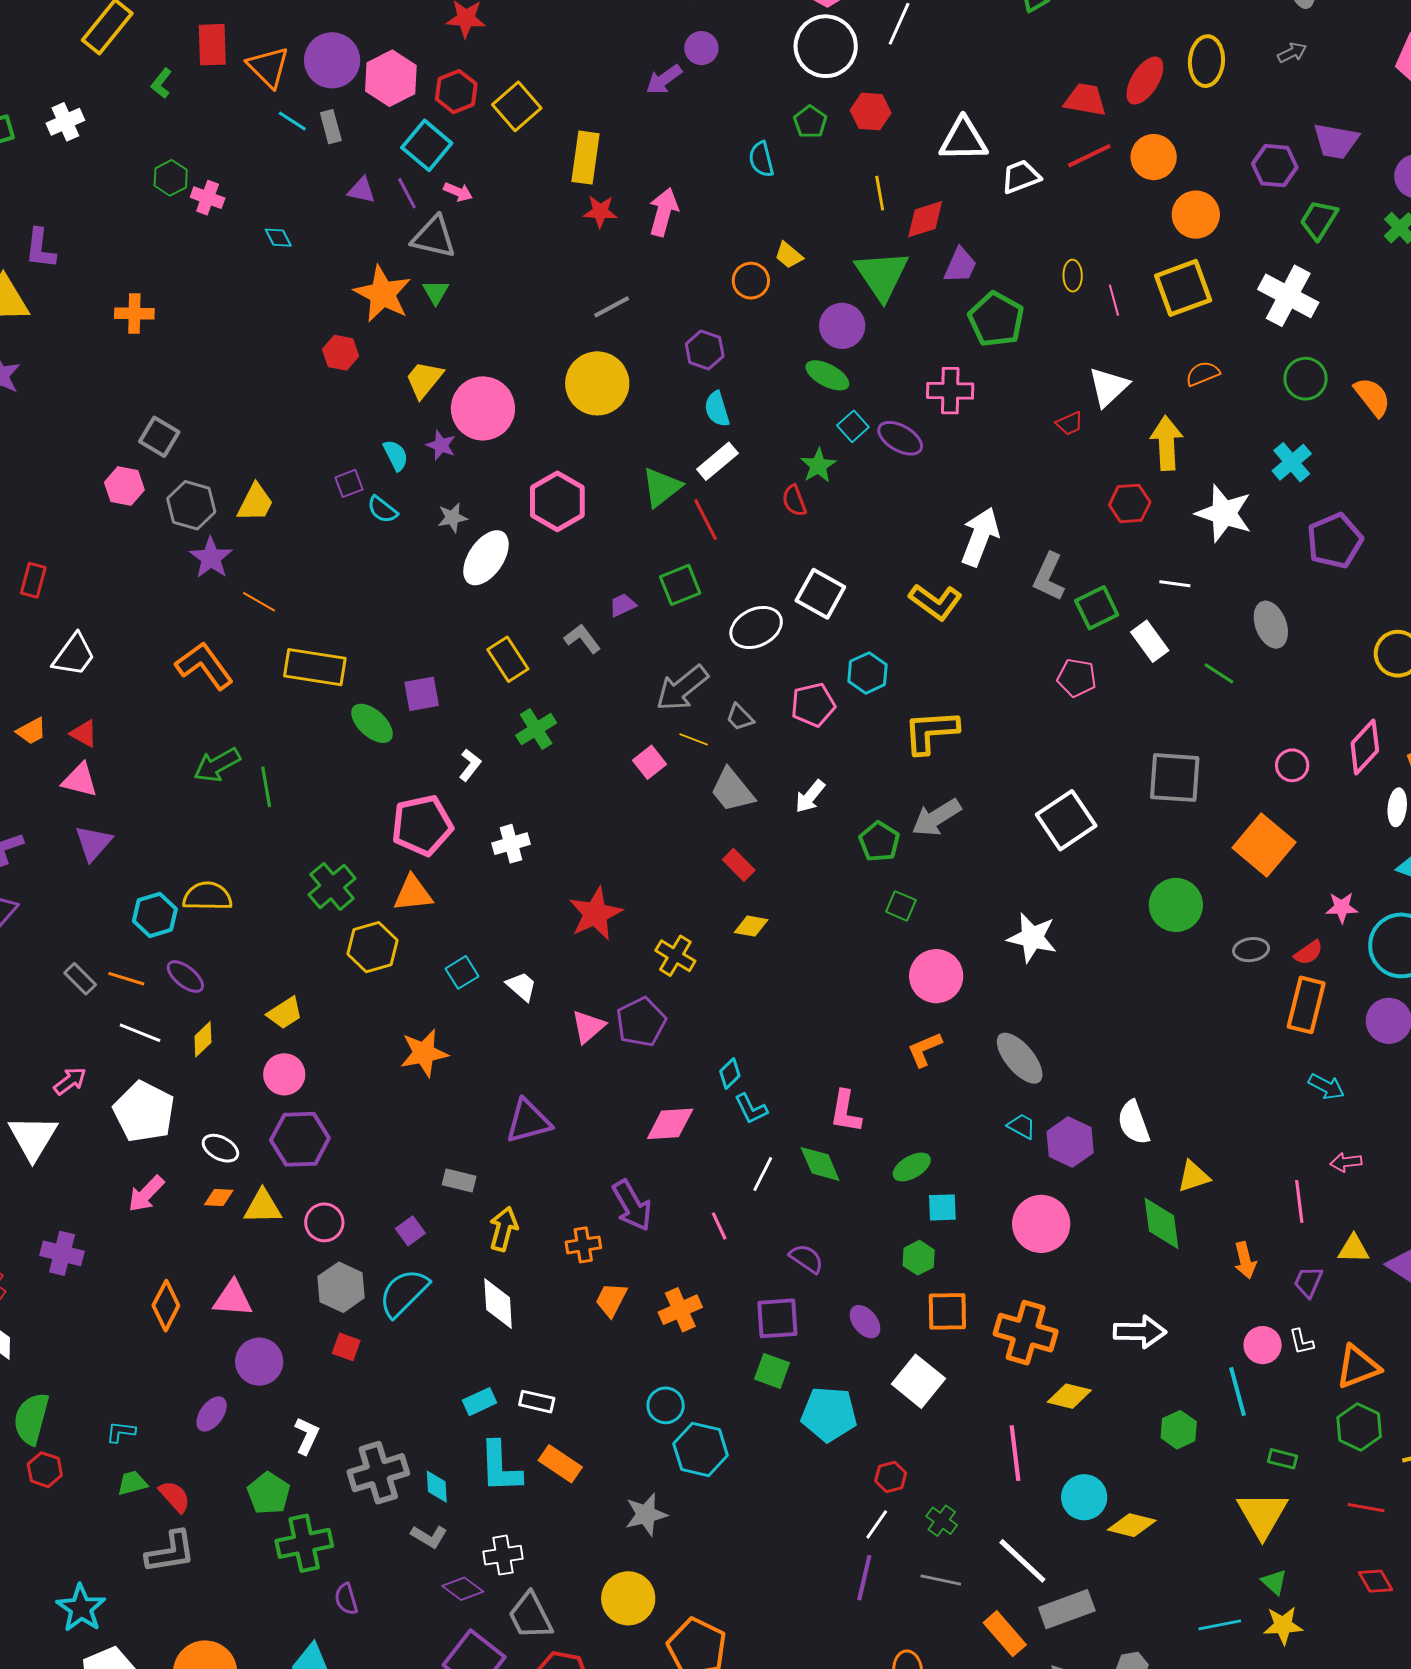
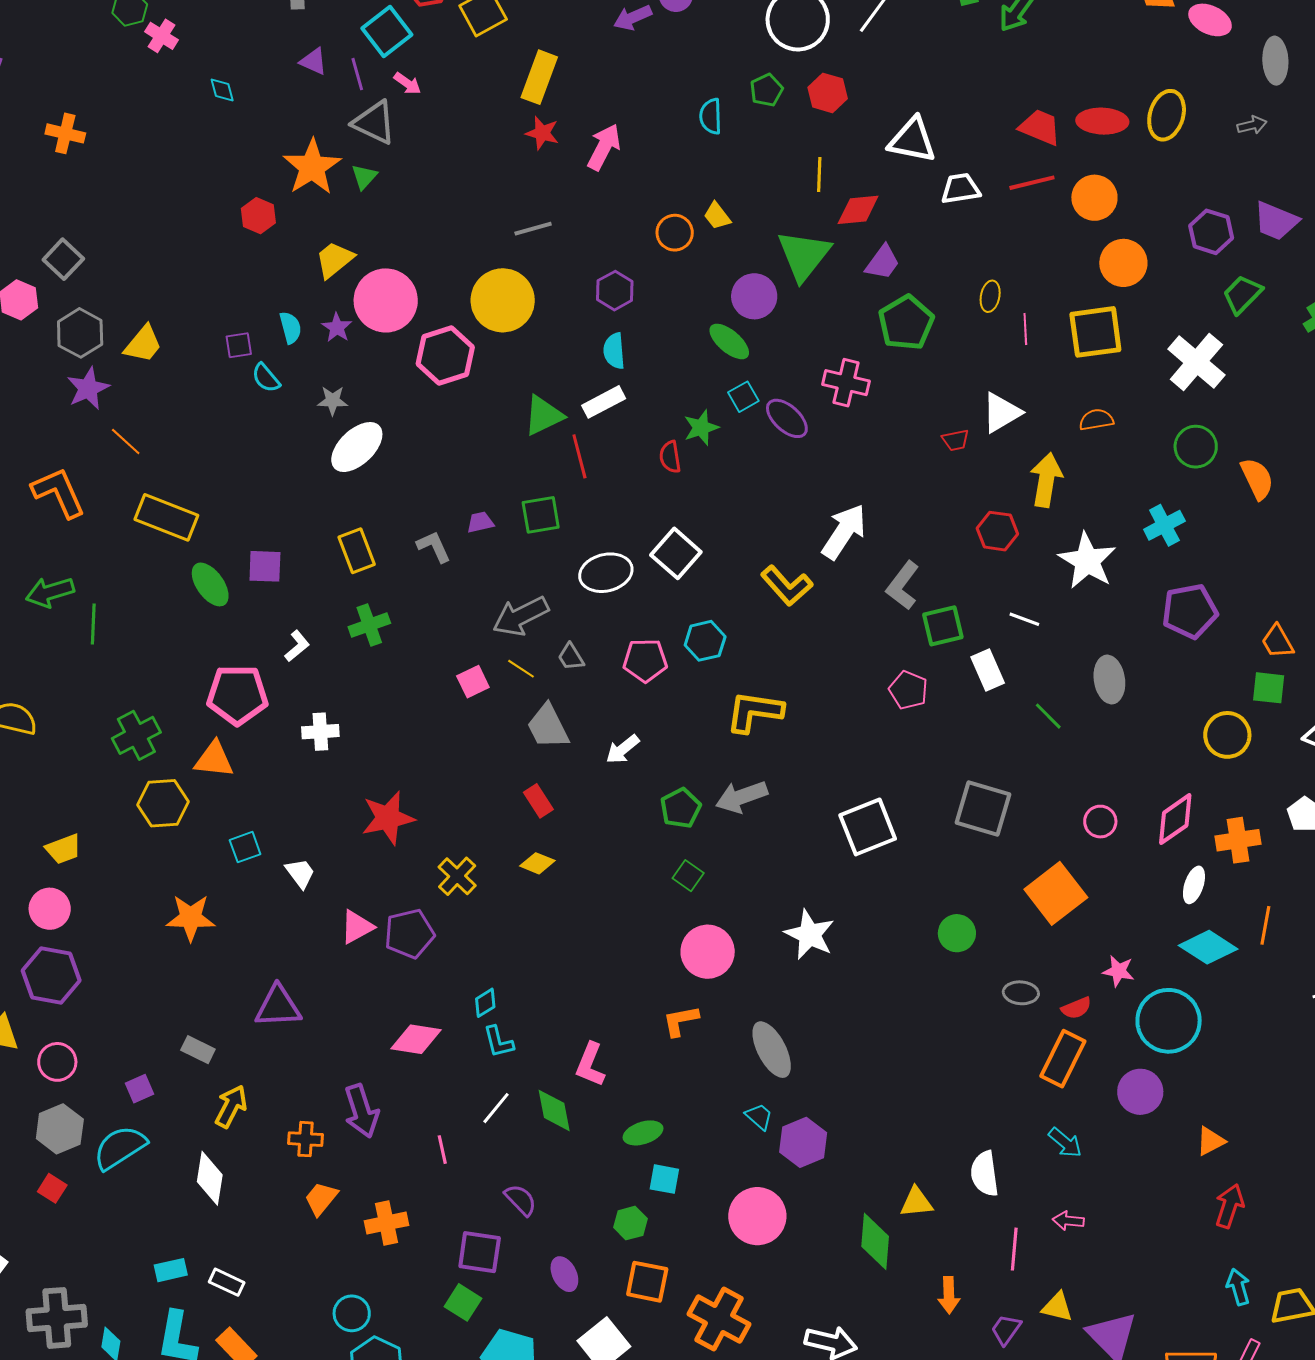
red ellipse: (1145, 81) -> (1102, 121), turned 48
pink hexagon: (557, 501) -> (445, 355), moved
green circle: (1176, 905) -> (957, 933), size x0.7
white semicircle: (1134, 1122) -> (985, 1174), moved

